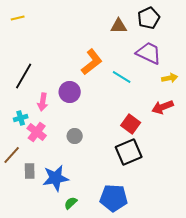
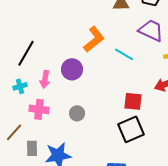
cyan cross: (21, 118) -> (20, 86), moved
red square: (131, 124) -> (133, 101), turned -30
pink cross: (37, 132) -> (39, 109), turned -30

